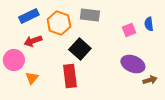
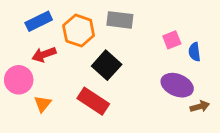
blue semicircle: (149, 24) -> (194, 52), moved
red rectangle: (70, 76) -> (93, 101), turned -50

